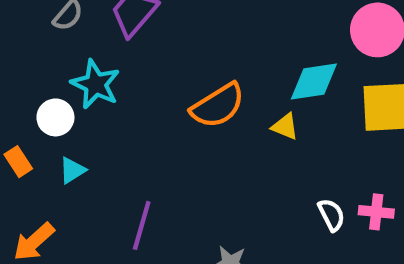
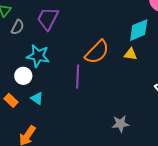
cyan triangle: (72, 170) -> (37, 98), turned -40
purple line: (142, 225) -> (78, 76), moved

